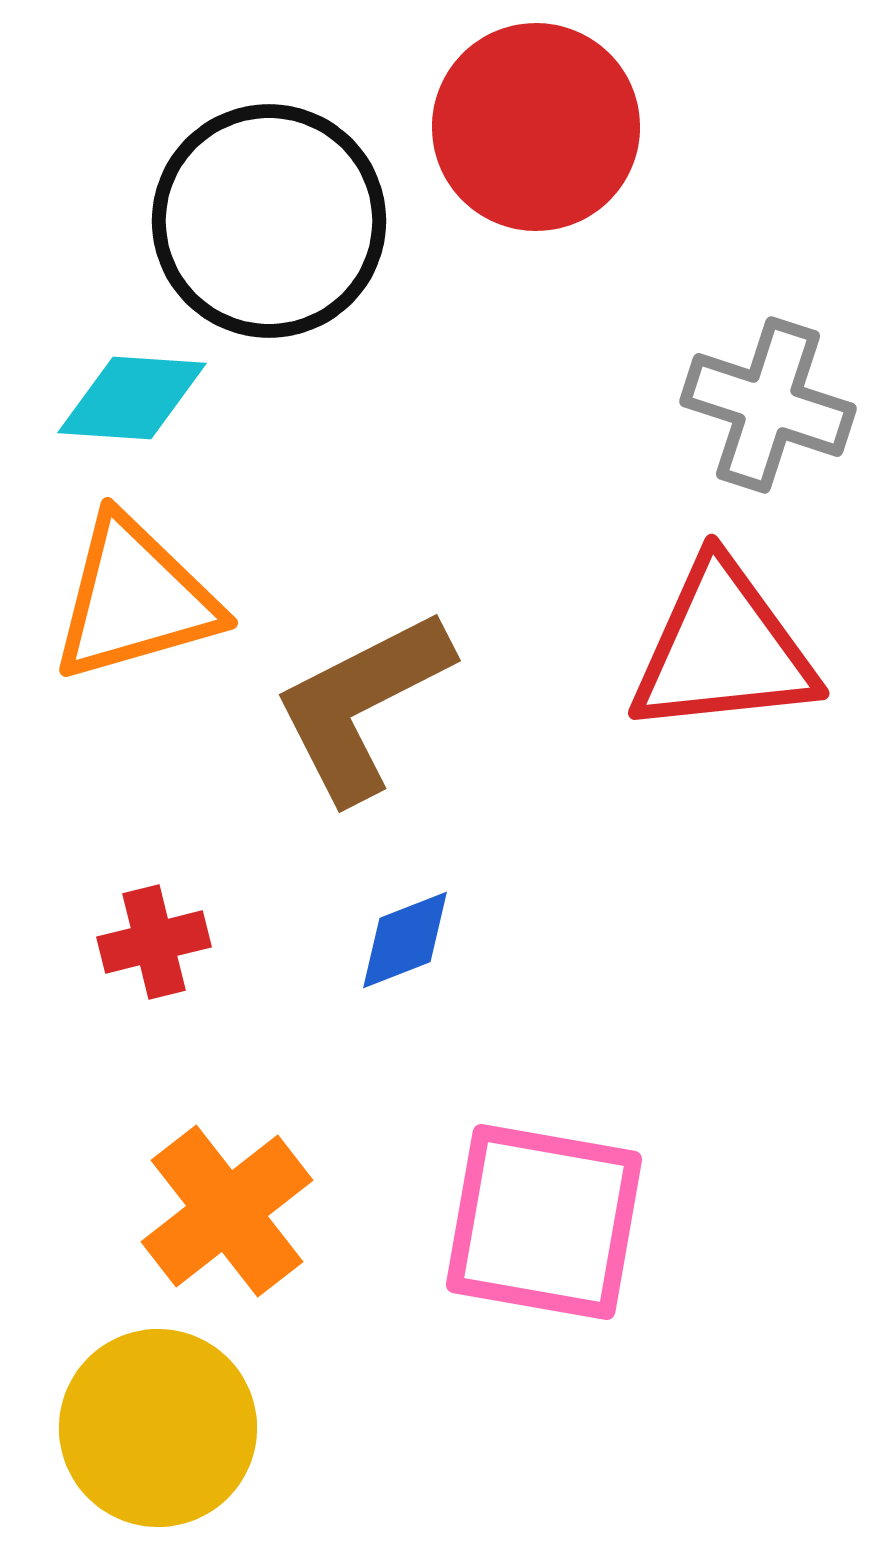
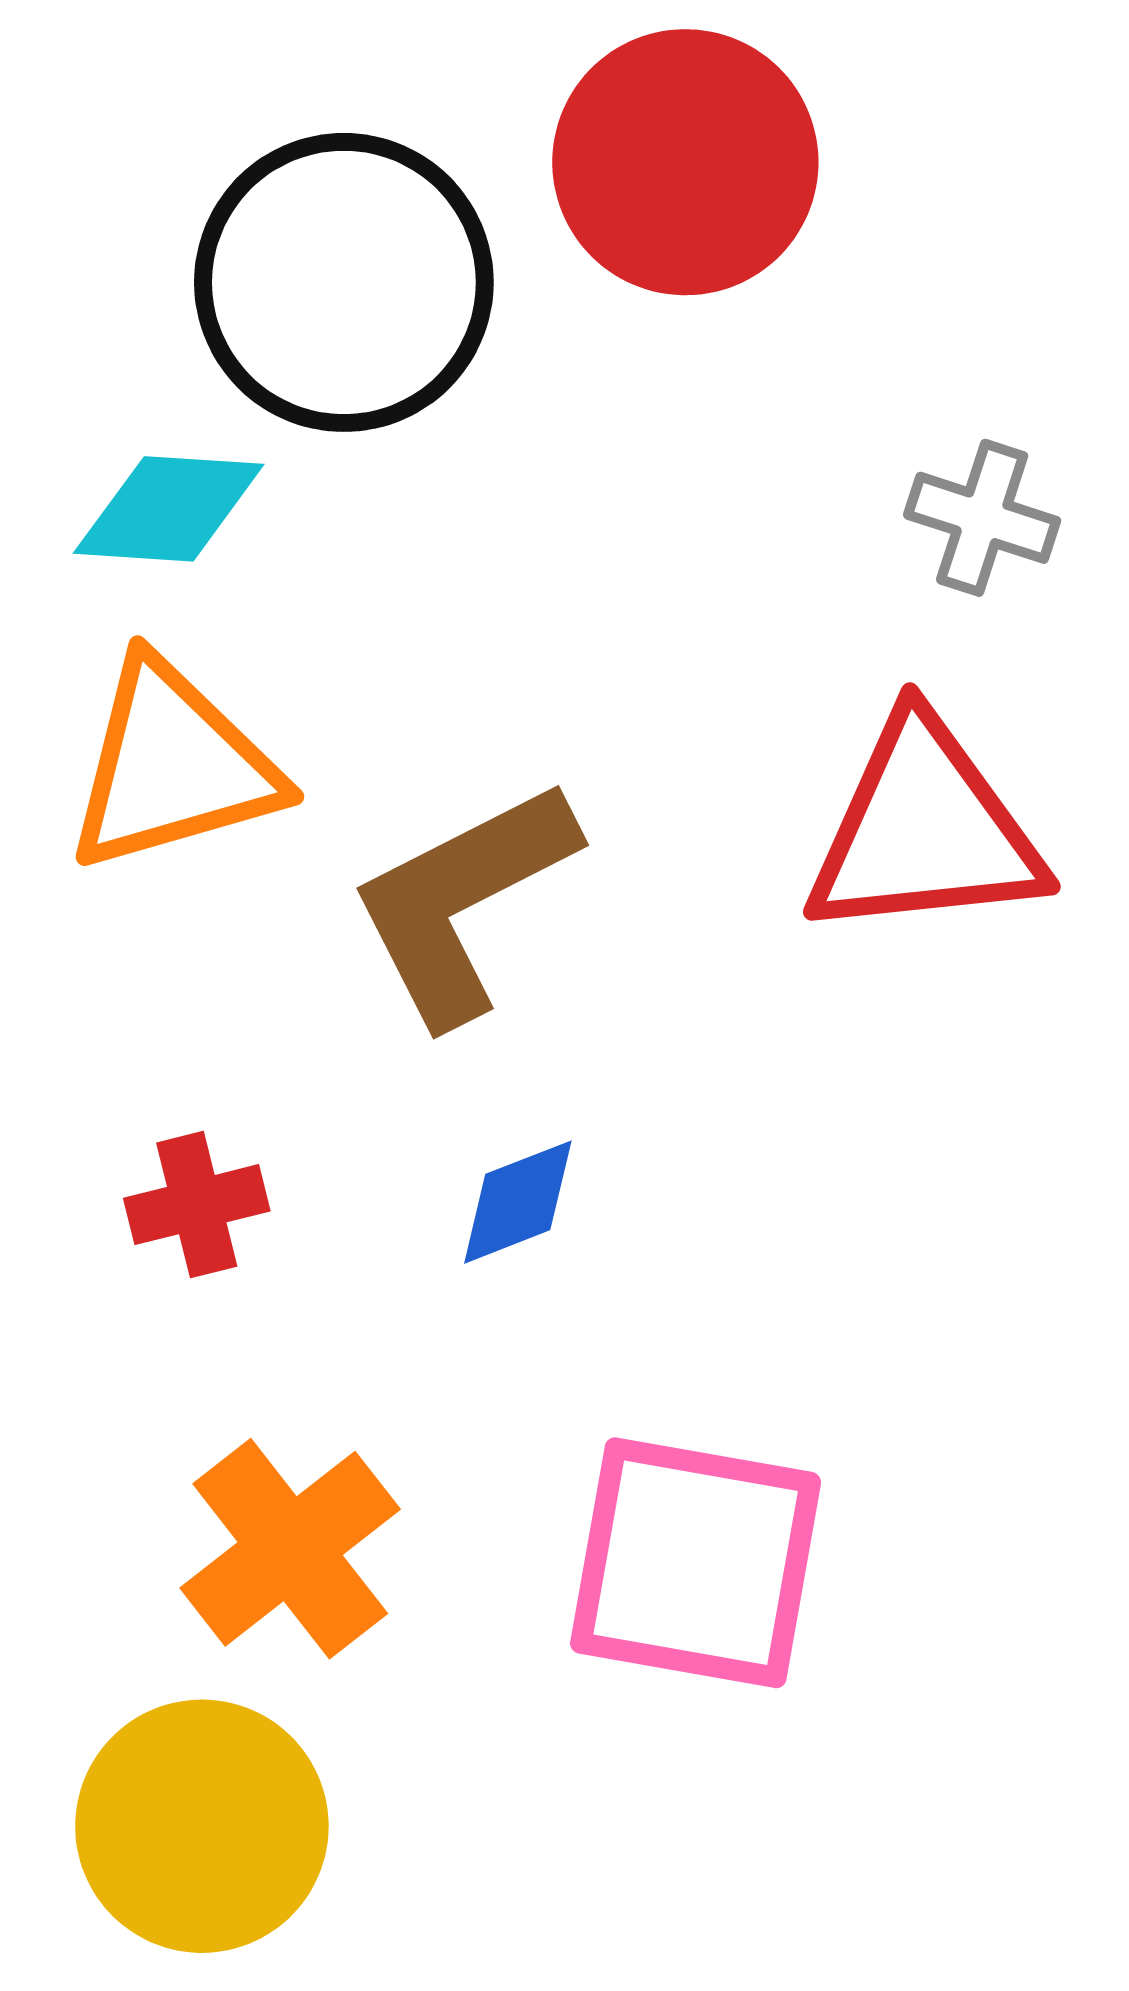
gray cross: (768, 405) -> (982, 518), size x0.7

